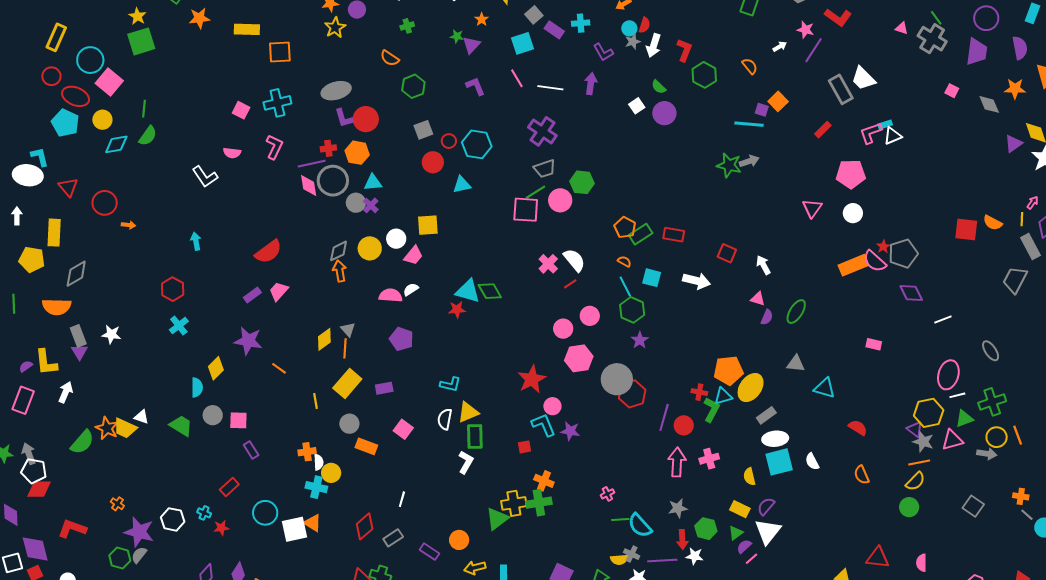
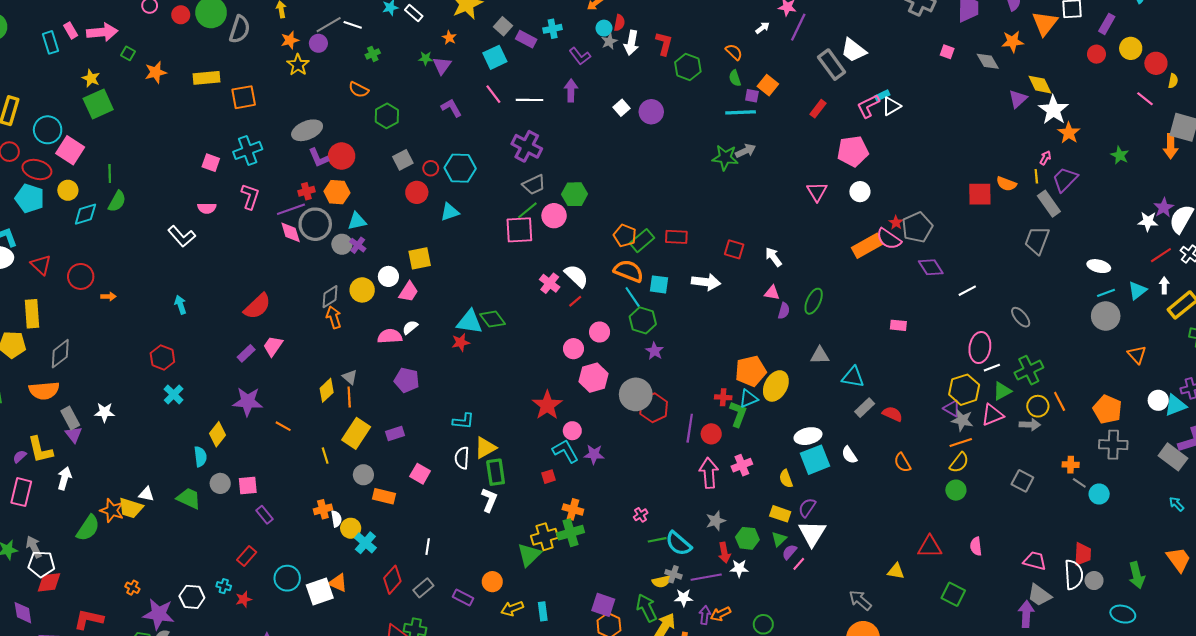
green semicircle: (659, 87) -> (735, 78), moved, turned 35
orange semicircle: (624, 261) -> (629, 271), size x2.0
gray rectangle: (766, 415) -> (865, 408), moved
cyan cross: (316, 487) -> (365, 543), moved, turned 35

